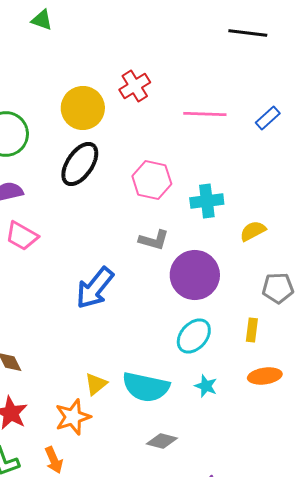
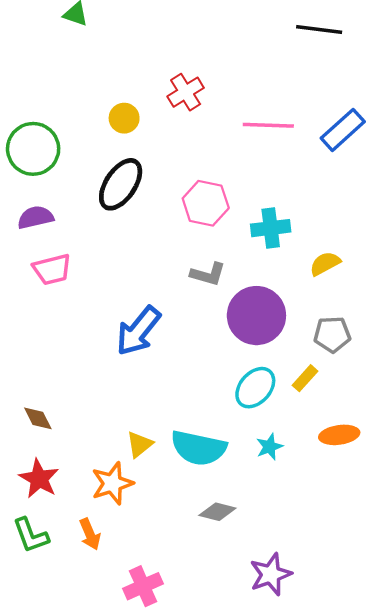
yellow circle: (83, 108) -> (124, 118), size x0.6
blue rectangle: (268, 118) -> (343, 130), size x1.5
pink trapezoid: (22, 236) -> (52, 269), turned -44
gray pentagon: (278, 288) -> (332, 334), moved
yellow rectangle: (252, 330) -> (305, 378), moved, turned 35
cyan star: (206, 386) -> (269, 447), turned 30

